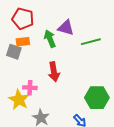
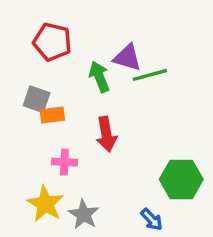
orange rectangle: (23, 42) -> (52, 115), moved
green line: (91, 42) -> (150, 75), moved
yellow star: (19, 100) -> (45, 204), moved

